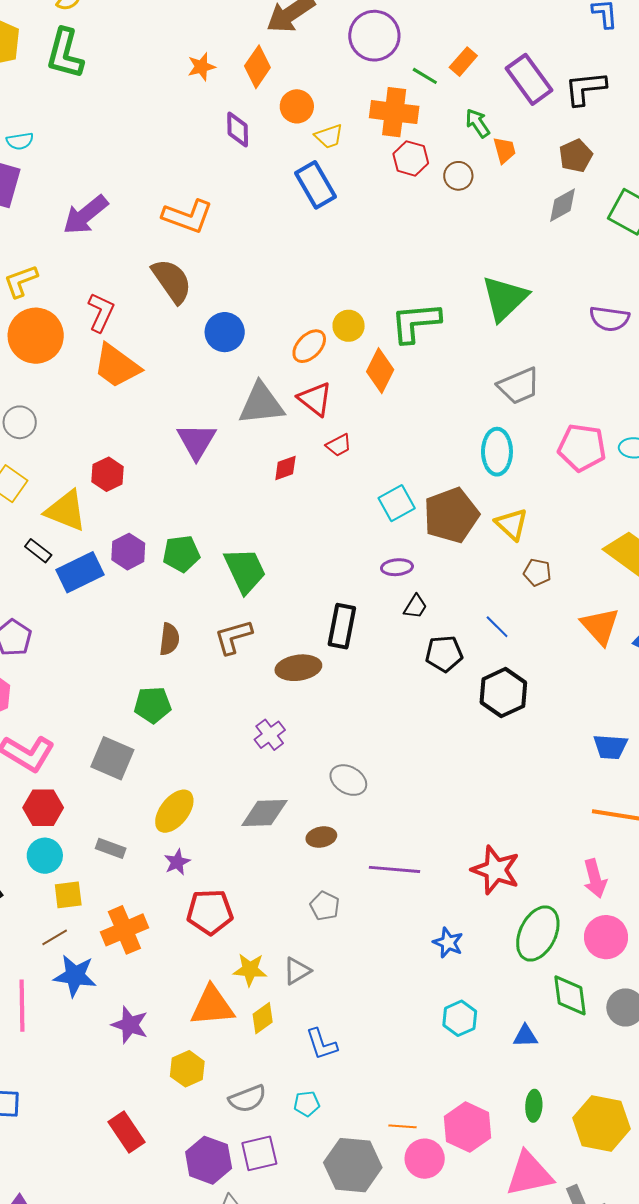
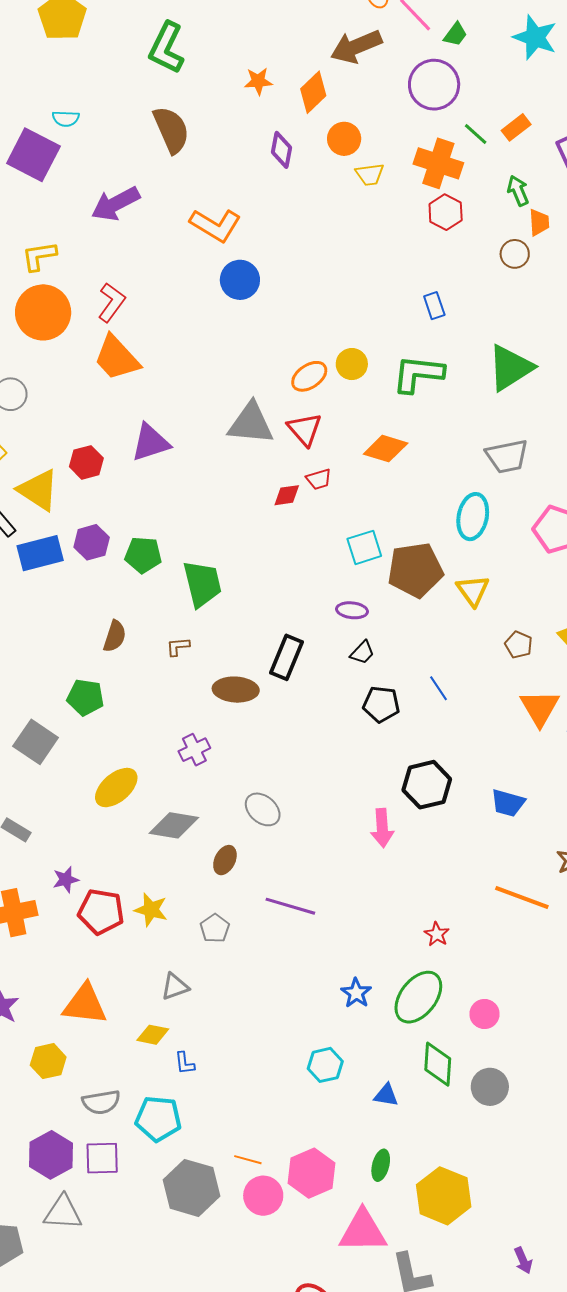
green L-shape: (65, 53) -> (166, 48), moved
brown circle: (458, 176) -> (515, 254), moved
blue rectangle: (316, 185) -> (434, 306), moved, size x0.6
brown semicircle: (172, 281) -> (171, 130), moved
blue circle: (225, 332) -> (240, 280), moved
orange diamond: (380, 371) -> (386, 449), moved, turned 69
purple triangle: (196, 441) -> (150, 443), moved, turned 30
red diamond: (285, 468) -> (287, 495), moved
brown pentagon: (537, 572) -> (519, 645), moved
brown L-shape: (233, 637) -> (178, 647), size x0.6
black hexagon: (503, 693) -> (427, 785), moved
blue trapezoid: (610, 747) -> (508, 803), moved
yellow ellipse: (174, 811) -> (116, 788), moved
brown ellipse: (321, 837) -> (225, 860), turned -64
purple star: (177, 862) -> (66, 880), moved
red star: (496, 870) -> (437, 934), moved, size x0.5
pink arrow: (595, 878) -> (382, 828), moved
pink circle: (606, 937) -> (485, 1014), size x0.7
blue star: (448, 943) -> (356, 993), moved
yellow star: (250, 970) -> (151, 910), moved
yellow diamond: (263, 1018) -> (153, 1035), moved, turned 36
blue L-shape: (322, 1044) -> (185, 1063), size x0.7
cyan pentagon: (307, 1104) -> (158, 1119), size x1.8

